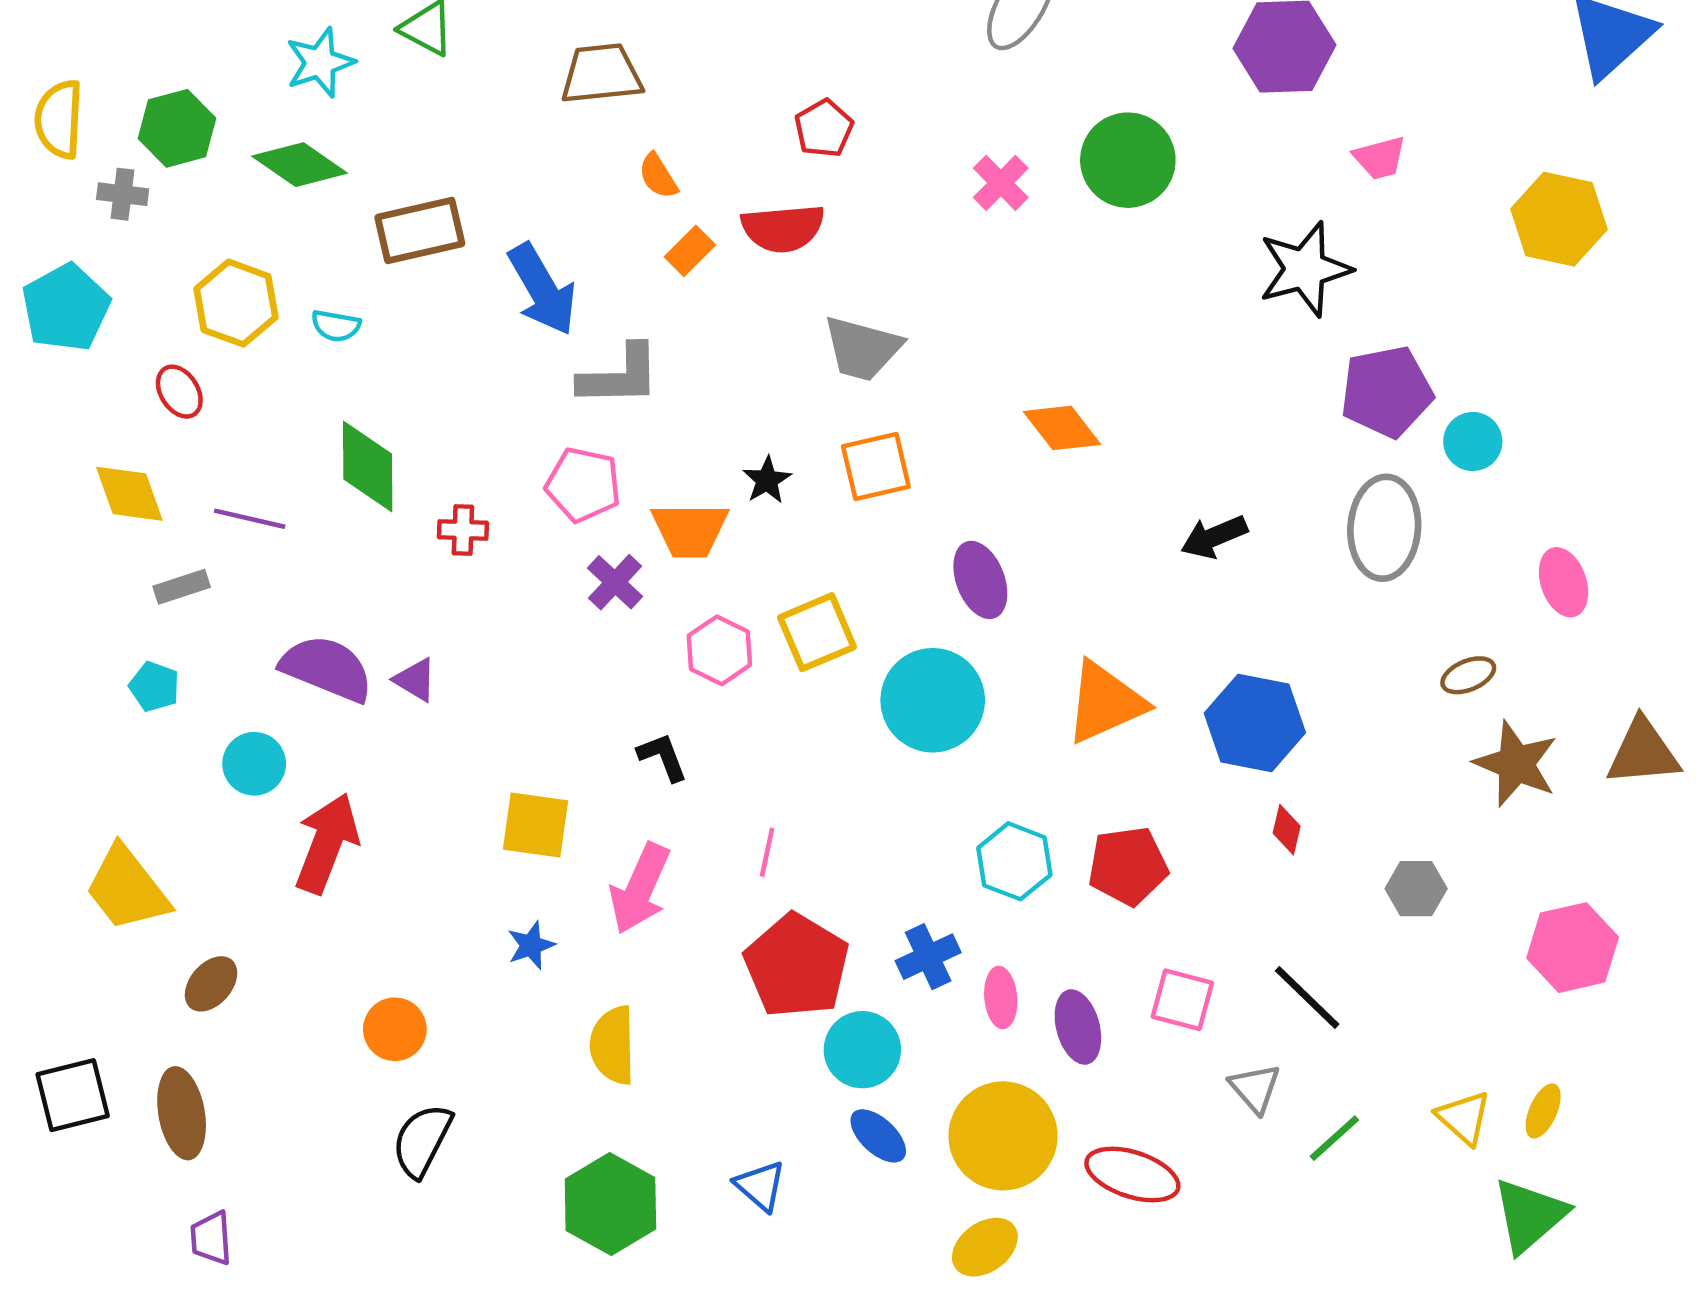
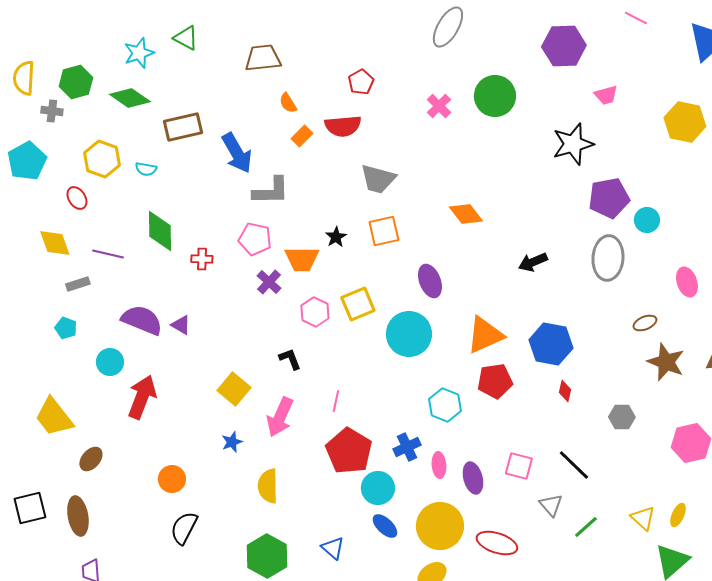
yellow square: (536, 825) -> (234, 389), turned 32
red pentagon: (1128, 866) -> (495, 381), moved

